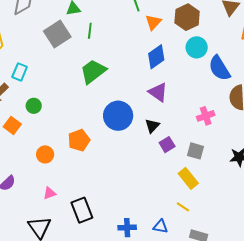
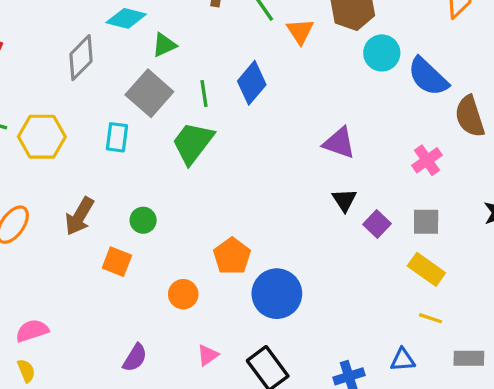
green line: (90, 31) -> (204, 93), moved
blue diamond: (156, 57) -> (252, 83), moved
green trapezoid: (93, 71) -> (193, 143), moved
cyan rectangle: (20, 72) -> (117, 137), moved
blue circle: (118, 116) -> (277, 294), moved

